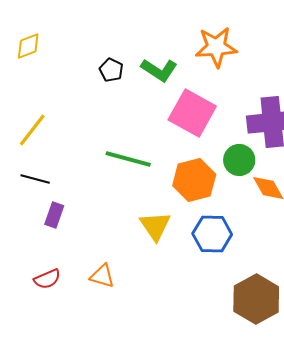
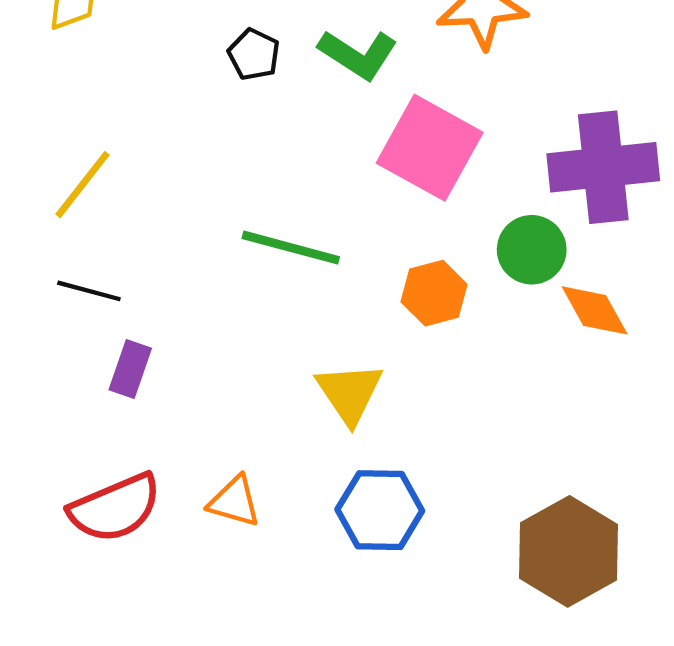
orange hexagon: (194, 180) -> (434, 293), size x0.7
blue hexagon: (212, 234) -> (380, 510), moved
red semicircle: (47, 279) -> (115, 508), size x1.6

